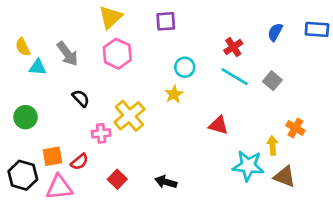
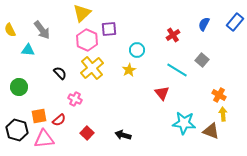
purple square: (166, 21) -> (109, 29), moved
blue rectangle: (317, 29) -> (235, 22), turned -54
yellow semicircle: (23, 47) -> (10, 30), moved
gray arrow: (67, 54) -> (42, 30), moved
cyan line: (235, 77) -> (177, 70), moved
yellow cross: (129, 116) -> (92, 68), moved
red triangle: (218, 125) -> (162, 93), turned 35
pink cross: (101, 133) -> (75, 99), turned 32
yellow arrow: (272, 145) -> (223, 114), moved

